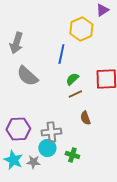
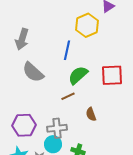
green semicircle: (72, 79) -> (78, 75), size x1.5
brown line: (75, 94) -> (68, 96), moved

